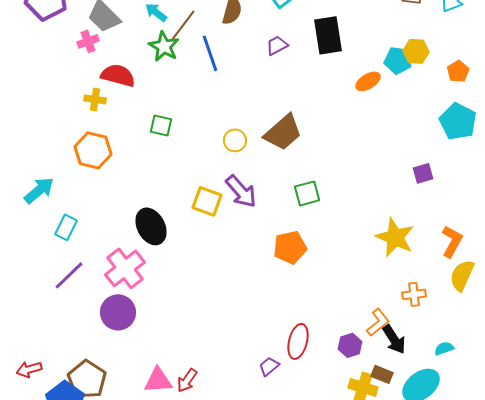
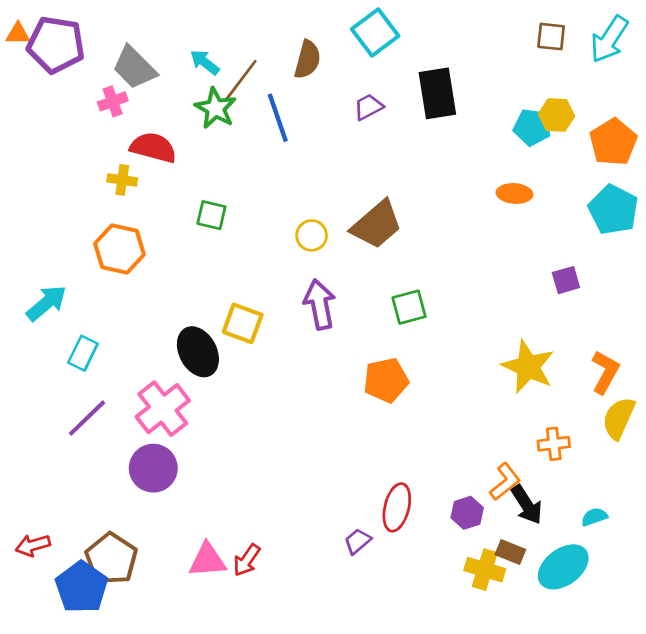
orange pentagon: (458, 71) -> (613, 142), size x1.6
orange ellipse: (368, 81) -> (515, 193), moved, turned 35
purple arrow: (241, 191) -> (320, 304), turned -150
yellow square: (207, 201) -> (243, 323), moved

